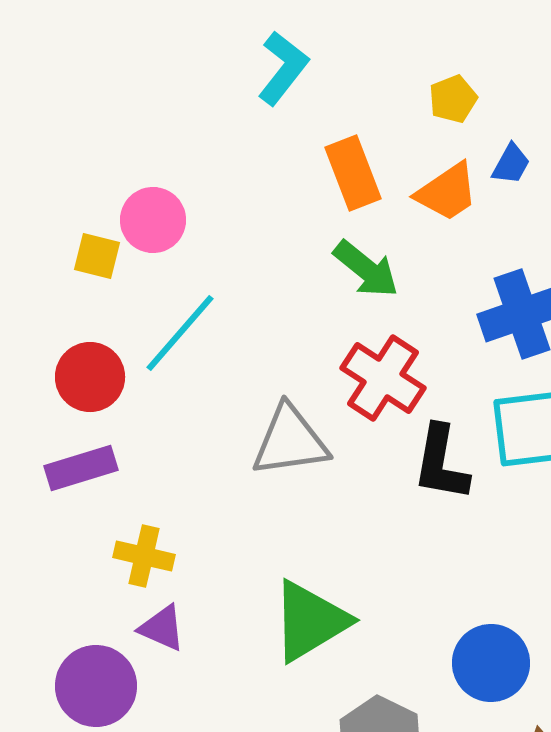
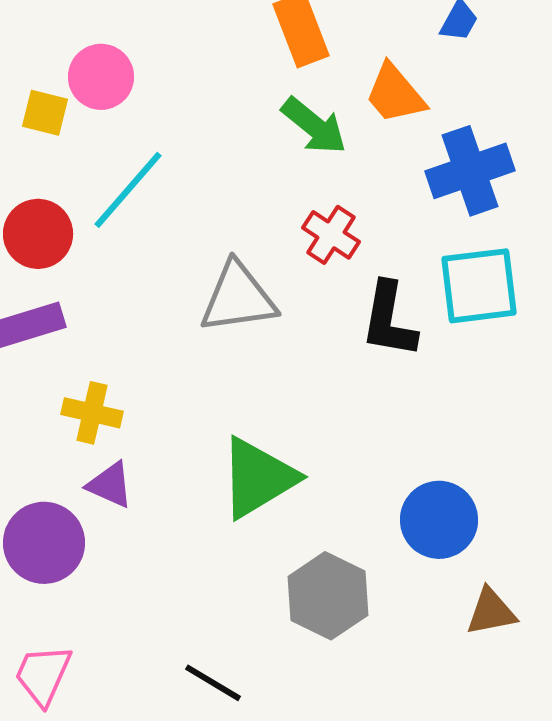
orange trapezoid: (447, 192) -> (395, 94), moved, turned 84
red cross: (383, 378) -> (331, 235), size x0.7

